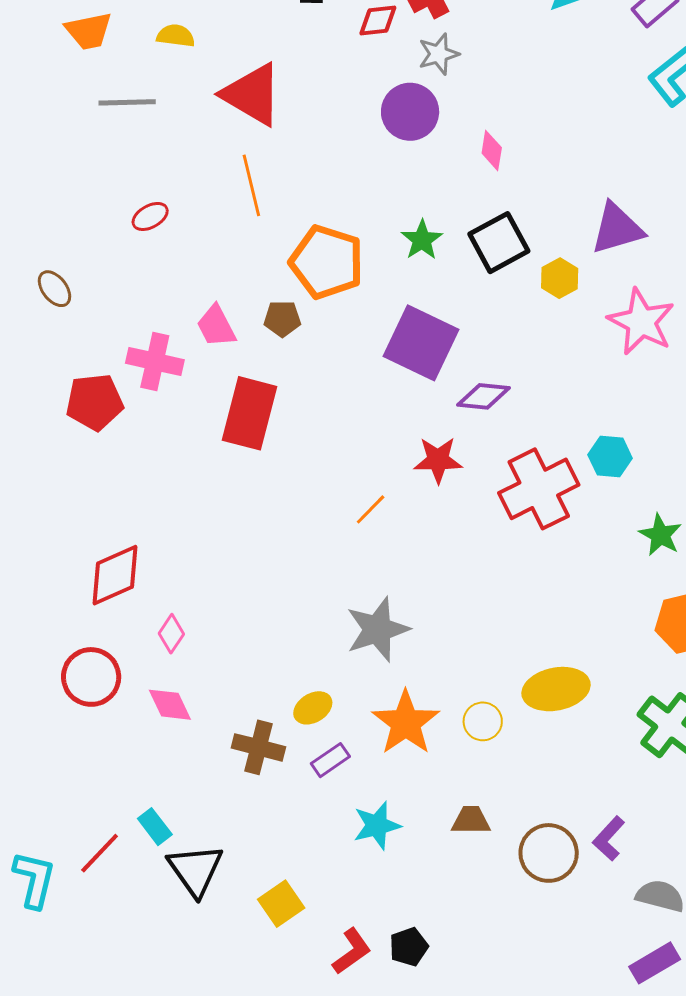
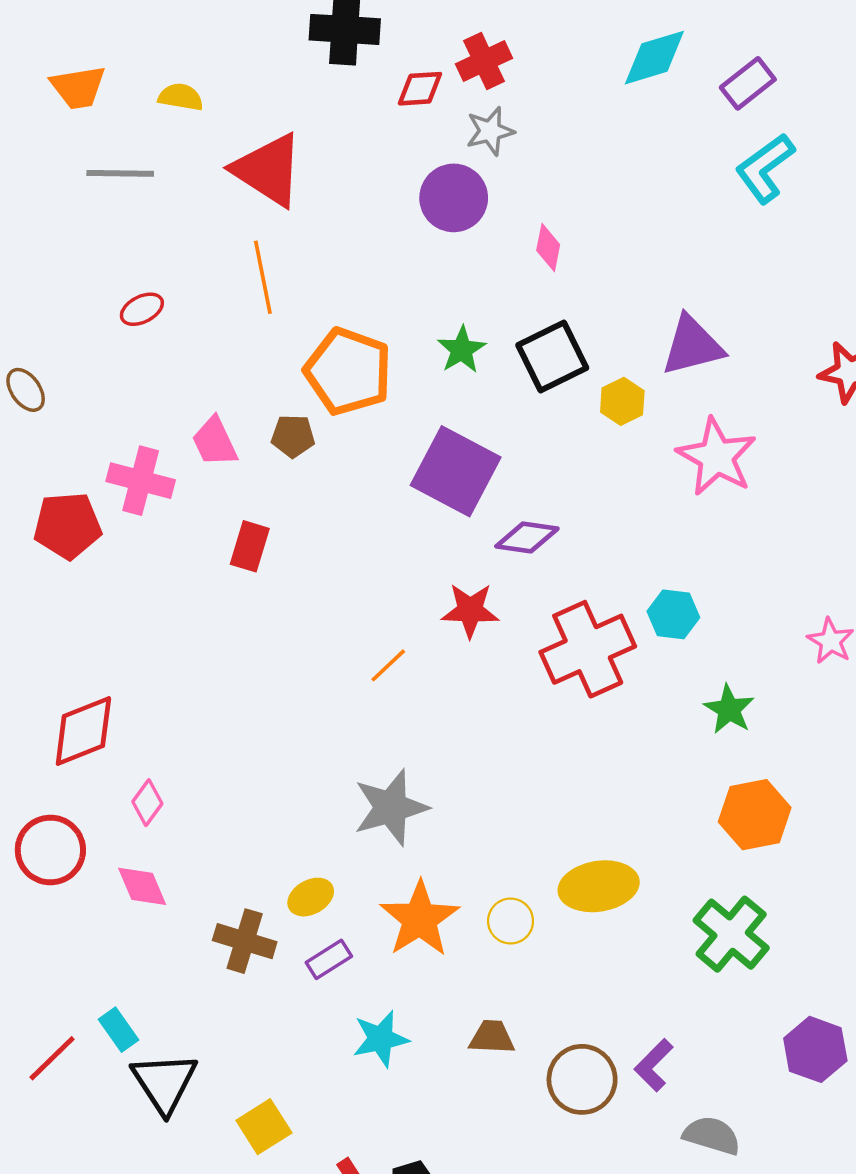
red rectangle: (249, 413) -> (250, 546), size x0.6

